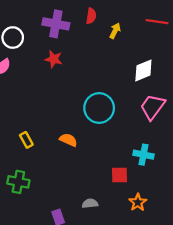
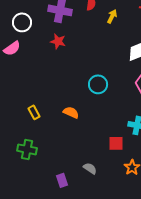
cyan circle: (99, 108) -> (98, 84), size x0.7
gray semicircle: (90, 204) -> (90, 168), turned 40

